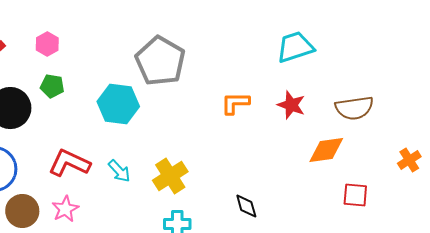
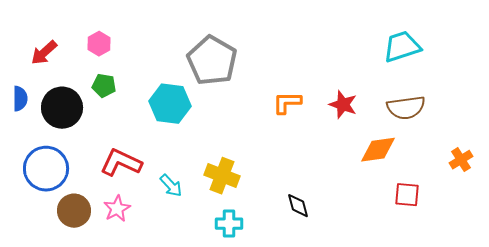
cyan trapezoid: (295, 47) -> (402, 47), moved
cyan arrow: (119, 171) -> (171, 186), moved
yellow cross: (170, 176) -> (222, 176), turned -36

